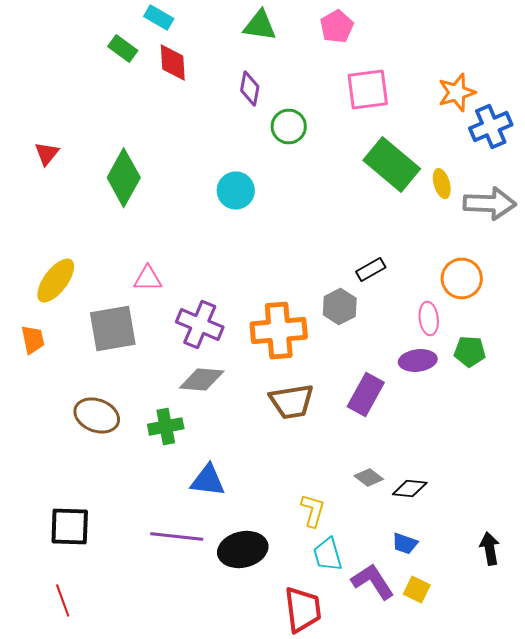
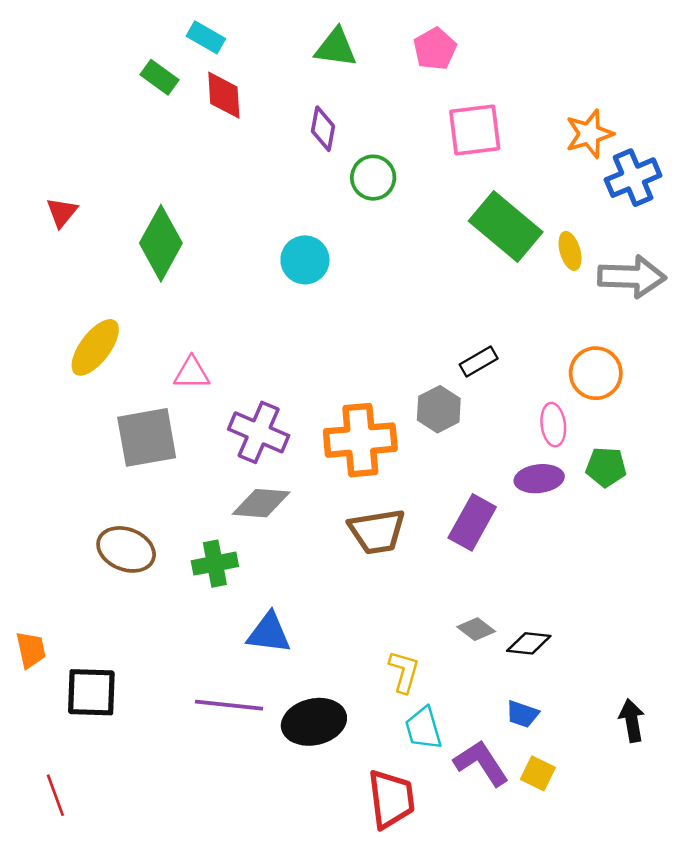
yellow ellipse: (56, 280) -> (95, 347), moved
orange trapezoid: (33, 340) -> (31, 650), moved
red line: (63, 600) -> (55, 795), moved

